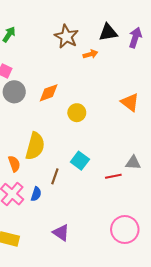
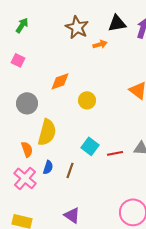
gray circle: (14, 92) -> (27, 103), moved
brown line: (55, 176) -> (70, 170), moved
red line: (113, 176) -> (115, 153), moved
blue semicircle: (36, 194) -> (48, 167), moved

